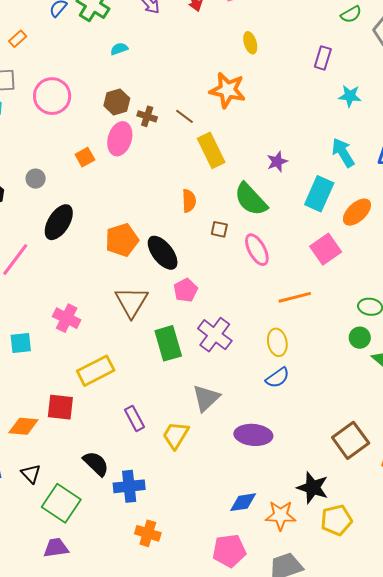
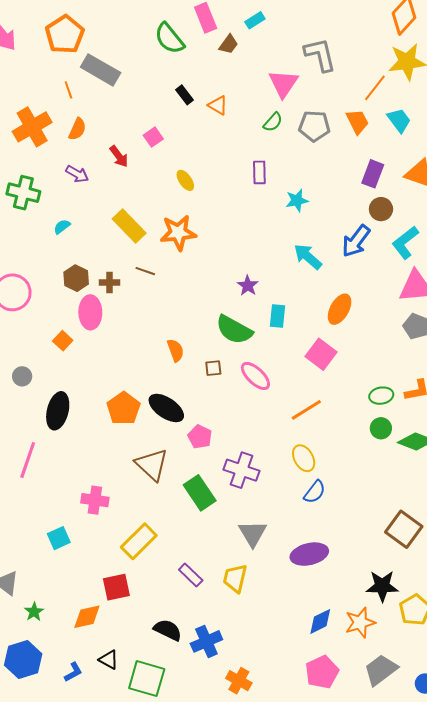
yellow rectangle: (211, 150) -> (129, 226), moved
cyan rectangle: (319, 194) -> (278, 316), moved, size x0.7
orange cross: (148, 533) -> (239, 681), turned 30

